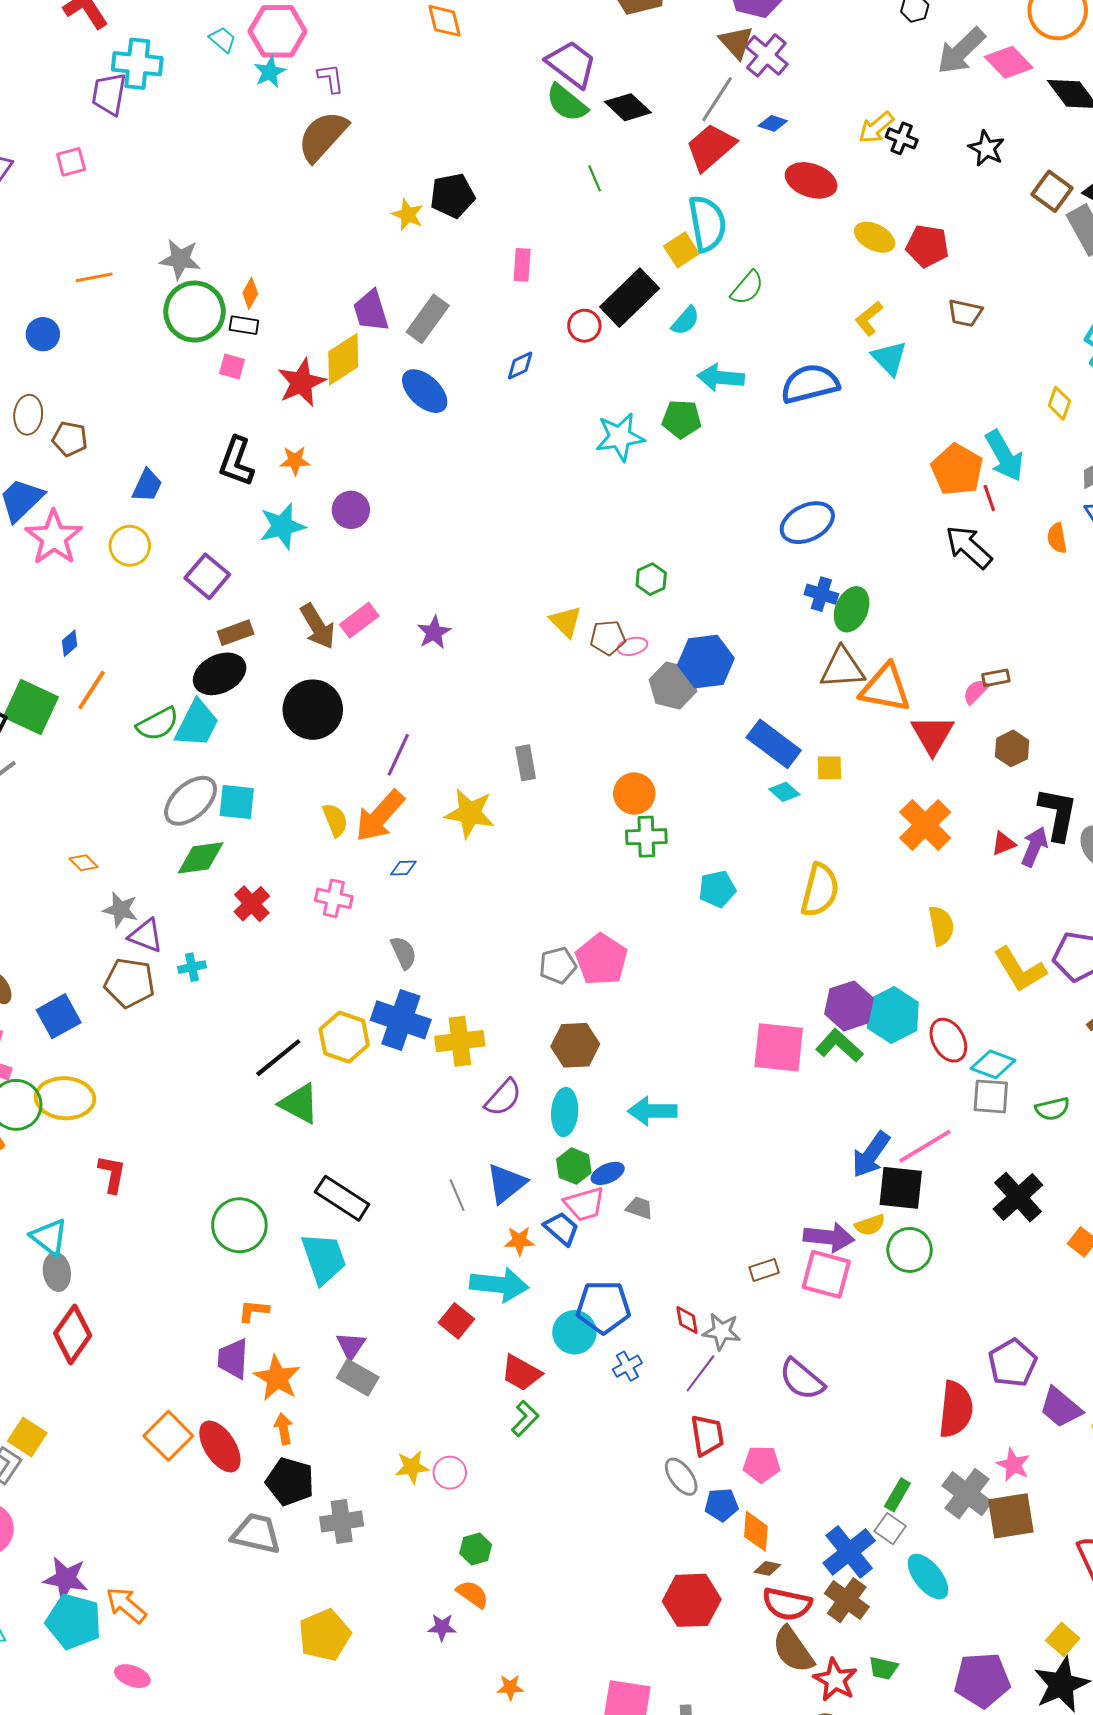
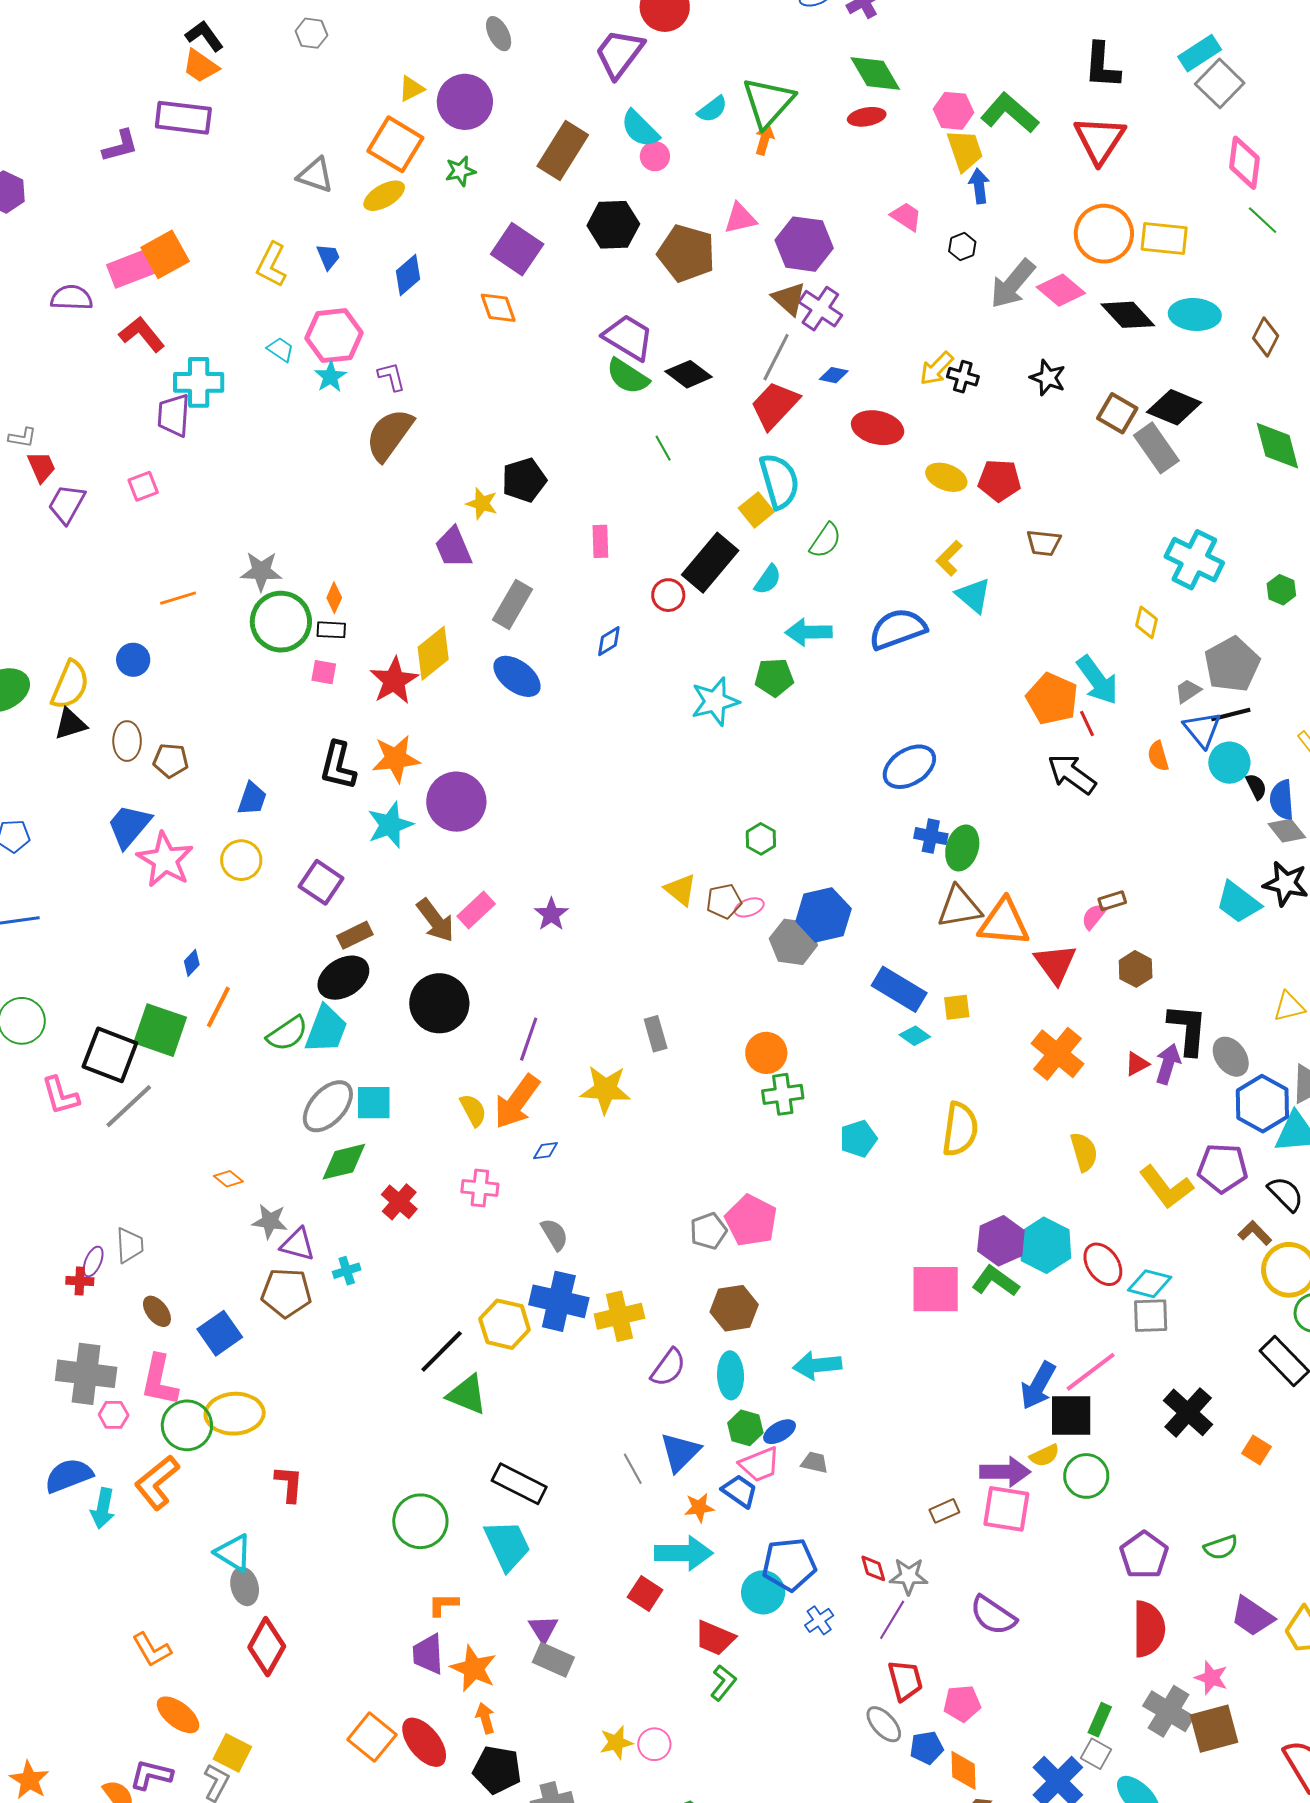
purple trapezoid: (371, 311) -> (453, 548), moved
orange star: (295, 461) -> (396, 759), size x1.6
purple circle: (351, 510) -> (456, 802), size x1.6
green semicircle: (1052, 1109) -> (1221, 1547), moved
purple pentagon: (1012, 1363) -> (1144, 1555), moved

